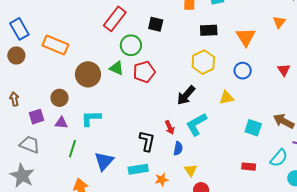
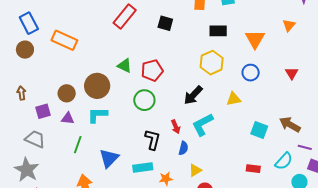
green circle: (131, 45) -> (144, 100), moved
brown circle: (88, 74) -> (97, 86), moved
yellow triangle: (191, 170) -> (195, 170), turned 32

